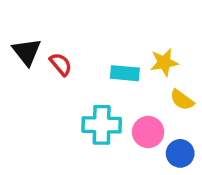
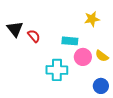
yellow star: (164, 62) -> (92, 19), moved
pink circle: (148, 132) -> (83, 57), moved

